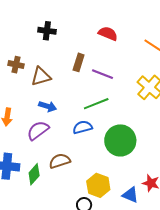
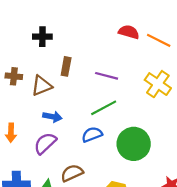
red semicircle: (108, 33) -> (129, 32), moved
brown rectangle: (79, 62) -> (66, 66), moved

